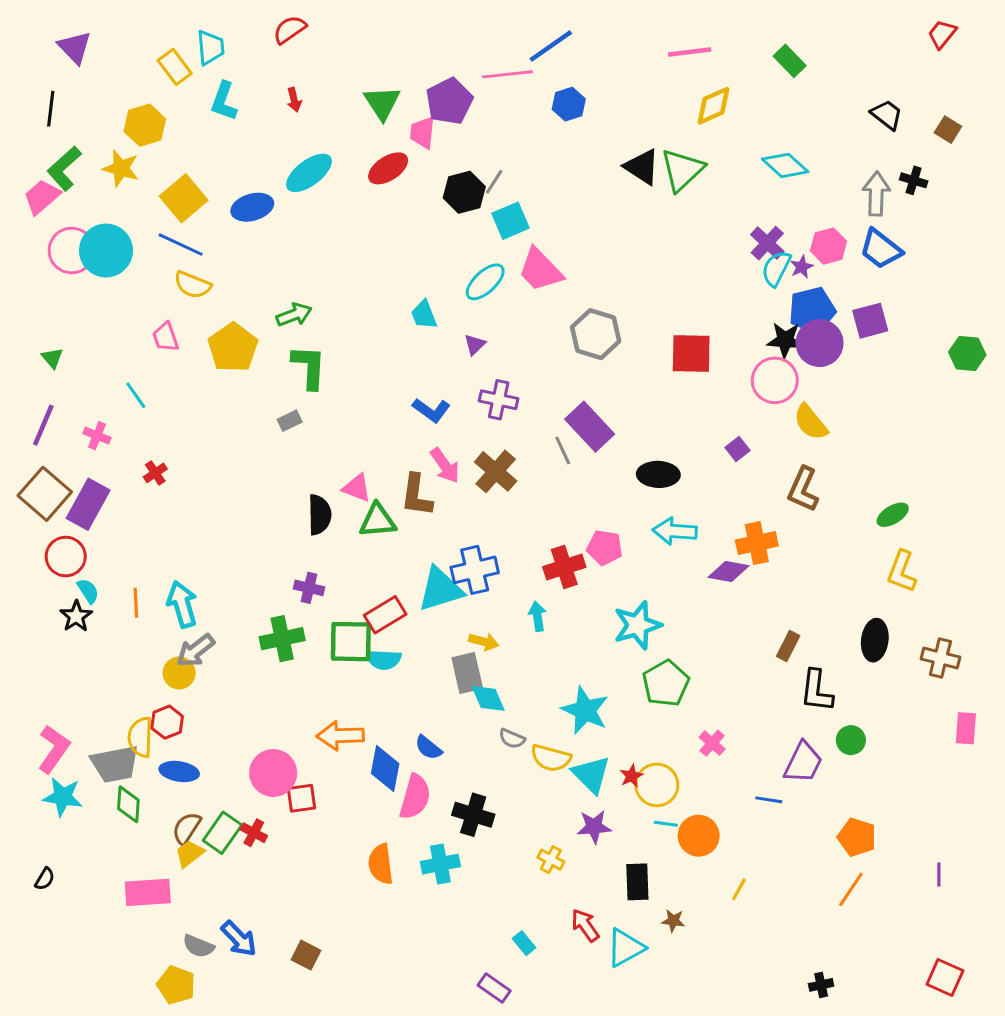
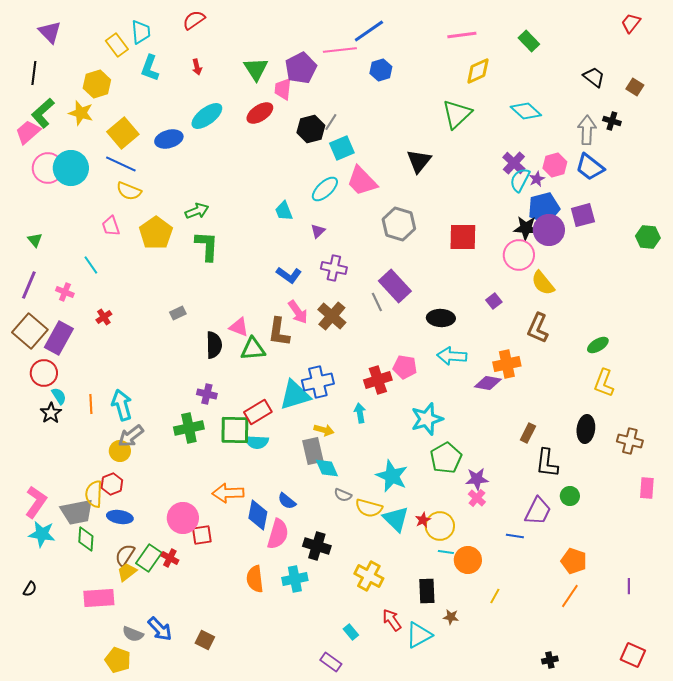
black triangle: (642, 167) -> (419, 161), moved, turned 36
gray rectangle: (290, 421) -> (178, 313), moved
purple star: (594, 827) -> (477, 479), moved
yellow cross: (551, 860) -> (369, 576), size x1.6

